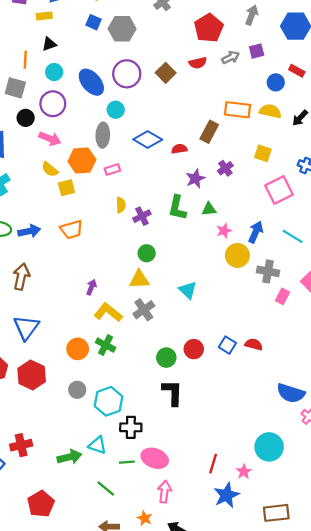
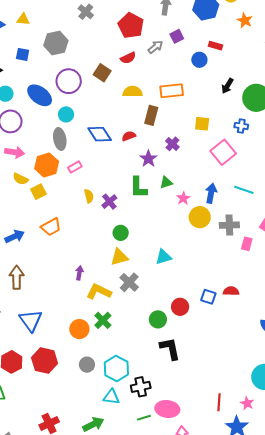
blue square: (93, 22) -> (23, 54), moved
yellow semicircle: (270, 111) -> (133, 92), moved
blue diamond: (148, 140) -> (100, 134), turned 40
cyan triangle: (188, 290) -> (163, 257), turned -48
green cross: (106, 345) -> (103, 320), turned 30
cyan triangle: (97, 445) -> (111, 397), moved

